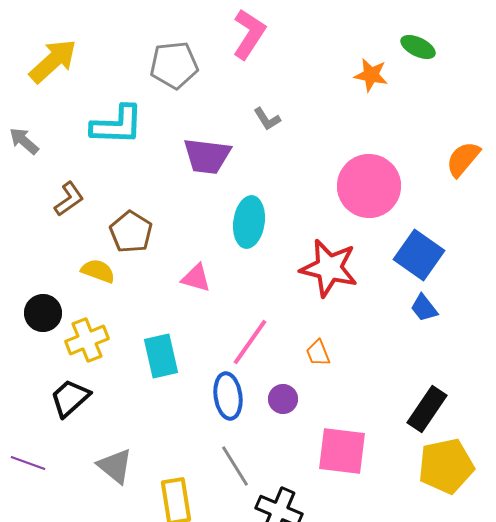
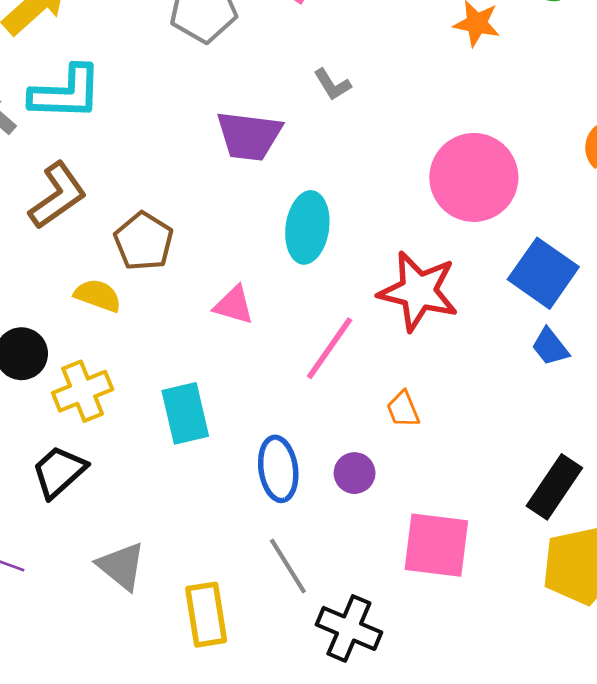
cyan L-shape: (117, 125) -> (66, 93), moved
brown L-shape: (69, 199) -> (58, 196), size x1.4
pink line: (250, 342) -> (330, 348), moved

